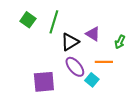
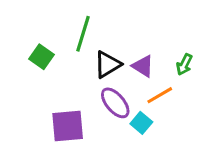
green square: (28, 20) -> (41, 57), moved
purple triangle: (93, 34) -> (143, 66), moved
orange line: (104, 62) -> (160, 95), turned -30

